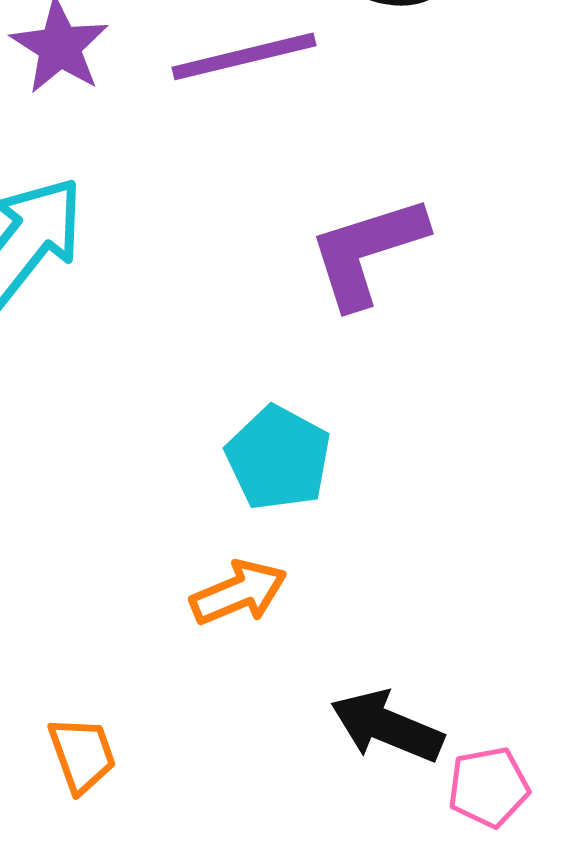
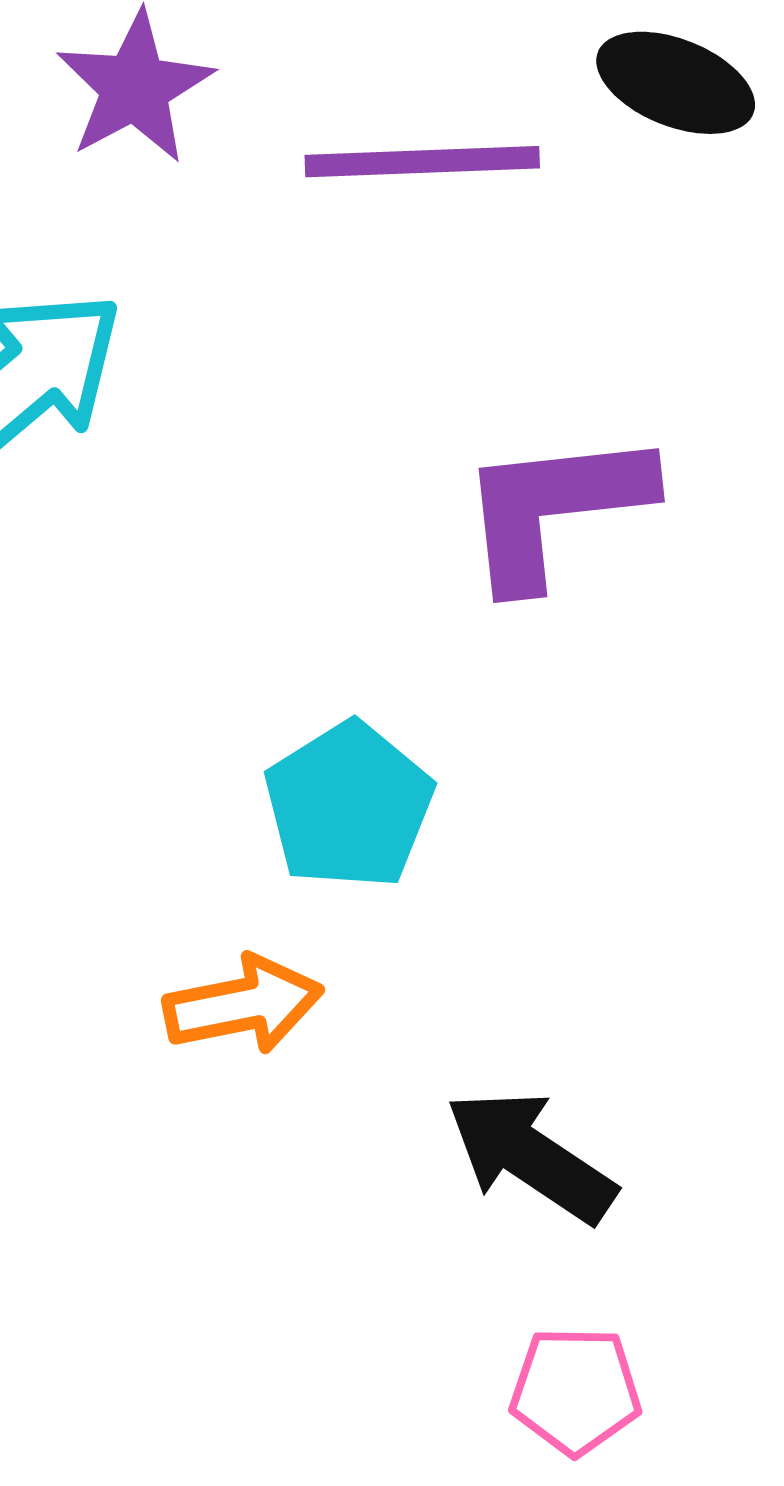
black arrow: (387, 726) -> (531, 1156), moved

